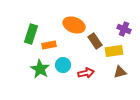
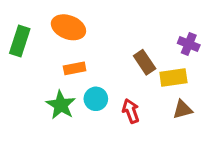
orange ellipse: (74, 25) -> (68, 27), moved
green rectangle: (31, 34) -> (20, 41), moved
red arrow: (86, 73) -> (131, 111), turned -98

